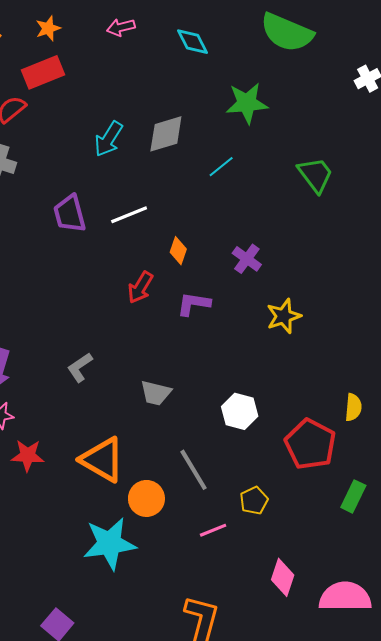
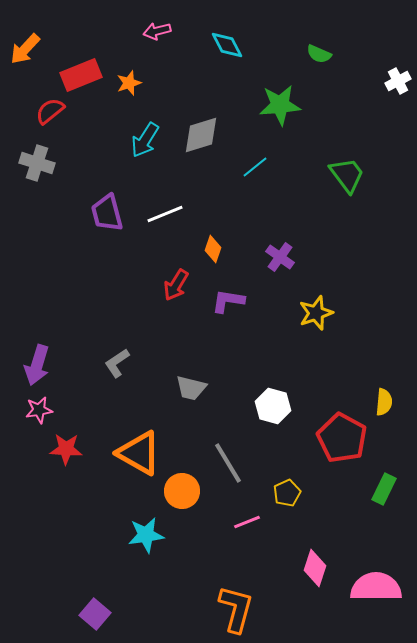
orange star: (48, 28) -> (129, 83), moved
green semicircle: (287, 32) -> (319, 54), moved, size x0.5
cyan star: (110, 544) -> (146, 535), size x0.7

